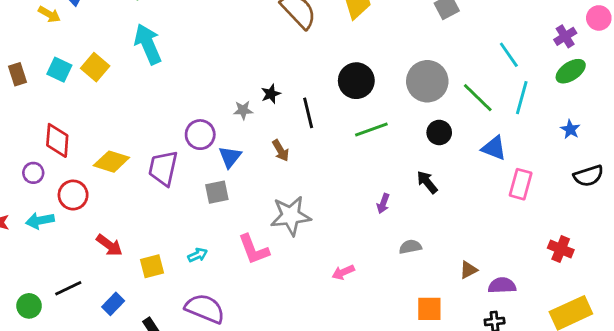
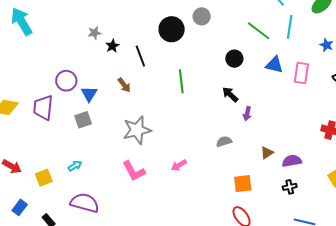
gray circle: (427, 81) -> (202, 16), moved, size x0.6
gray star: (243, 110) -> (95, 33), moved
green line: (371, 129) -> (181, 81), moved, turned -70
pink rectangle: (521, 184) -> (301, 73), moved
purple arrow: (383, 203) -> (247, 114), moved
pink L-shape: (254, 249) -> (134, 171), moved

